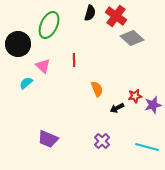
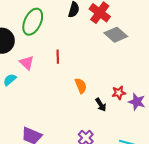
purple star: (153, 105) -> (137, 102), turned 30
black arrow: (117, 108) -> (101, 105), turned -96

